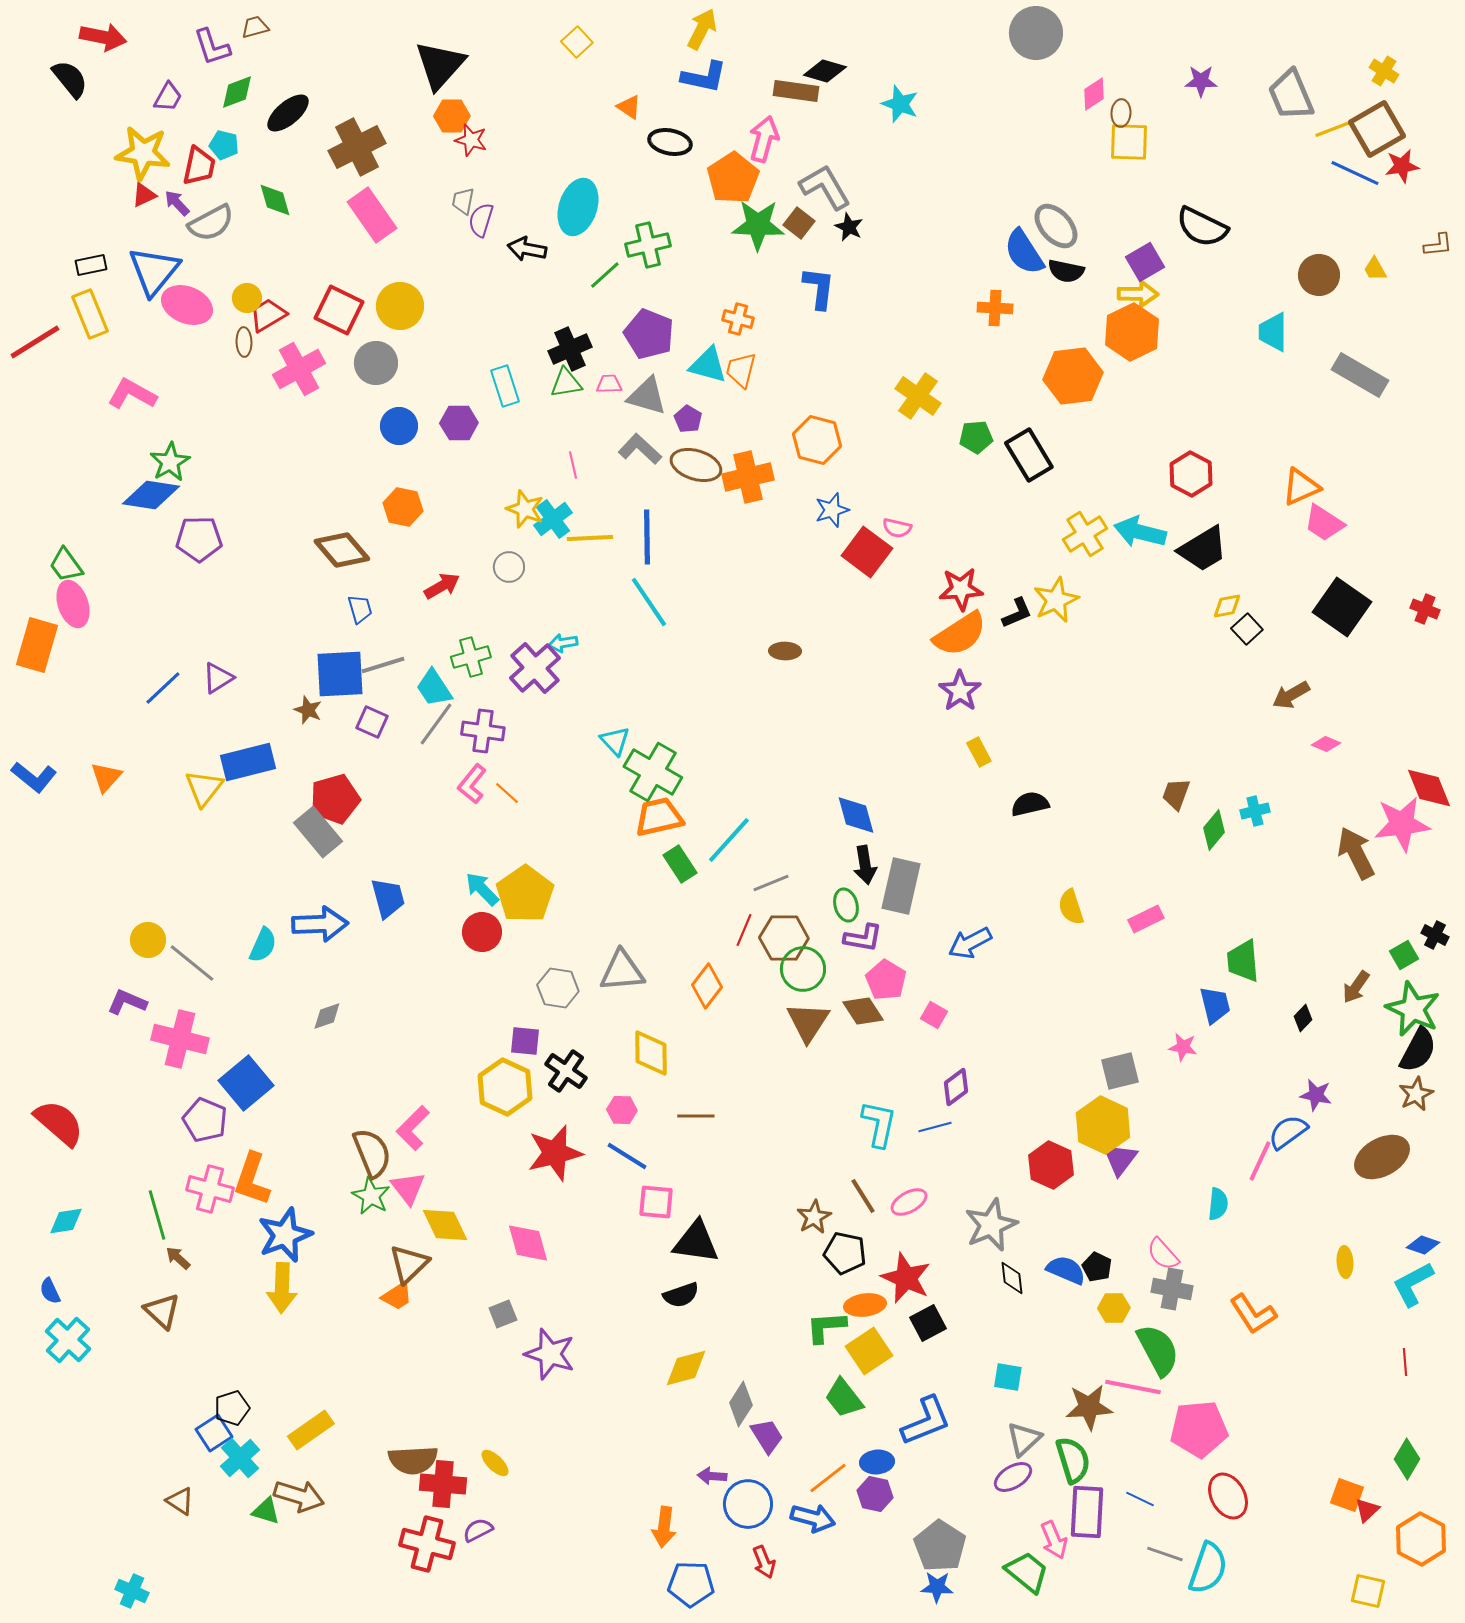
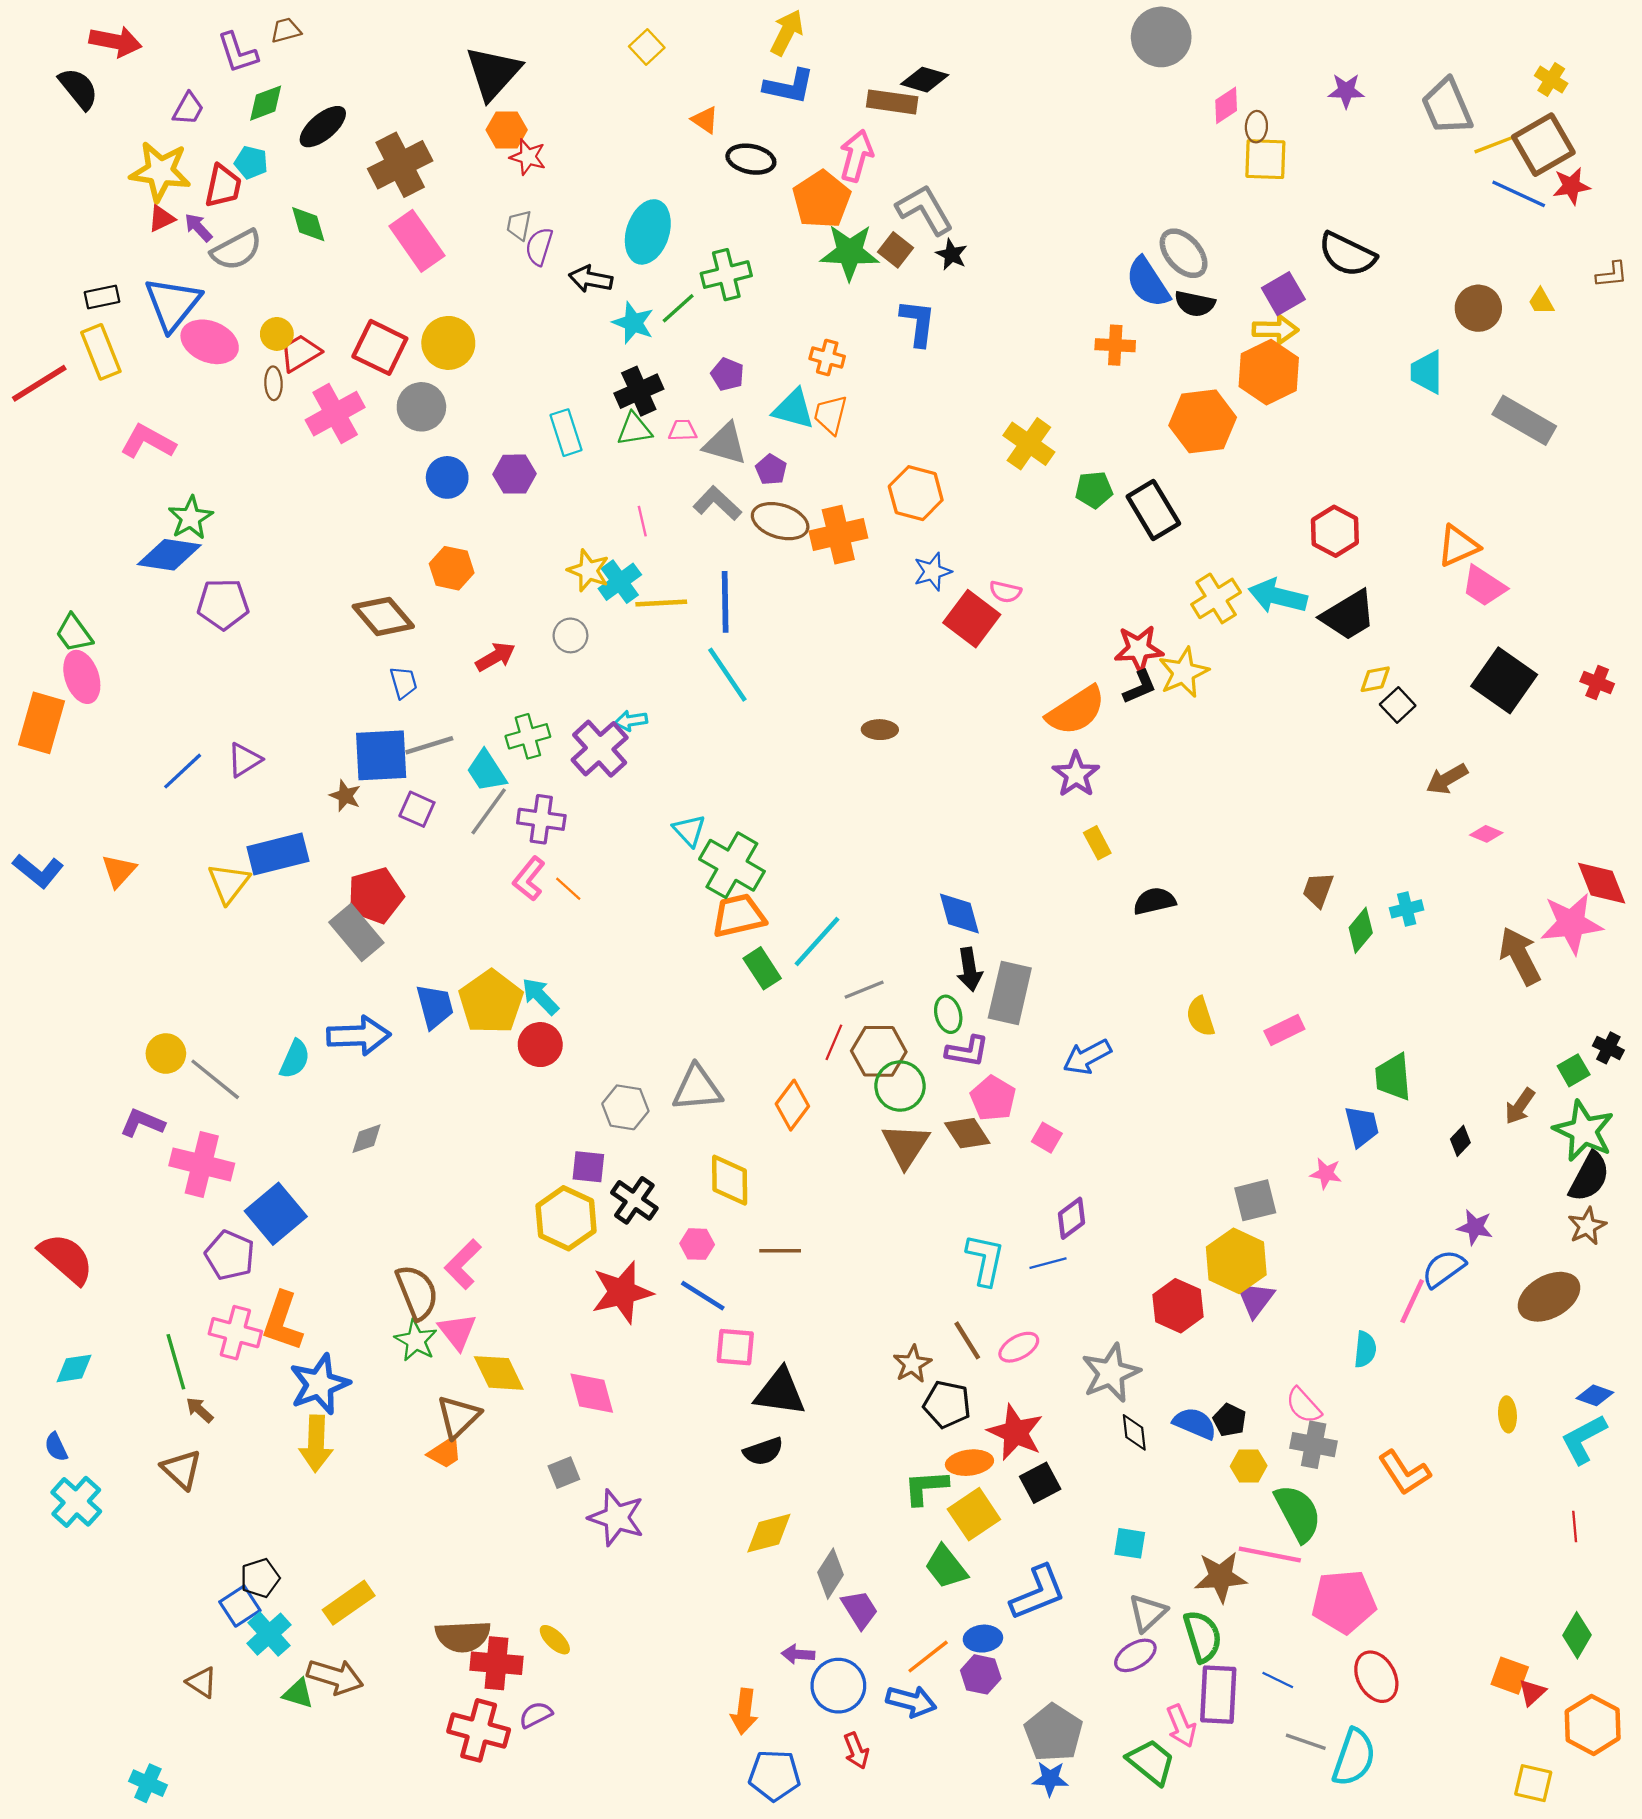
cyan star: (900, 104) -> (633, 323), moved
purple pentagon: (649, 334) -> (727, 374), size x0.6
red star: (961, 589) -> (1139, 649), moved
yellow pentagon: (525, 894) -> (491, 1002), moved

